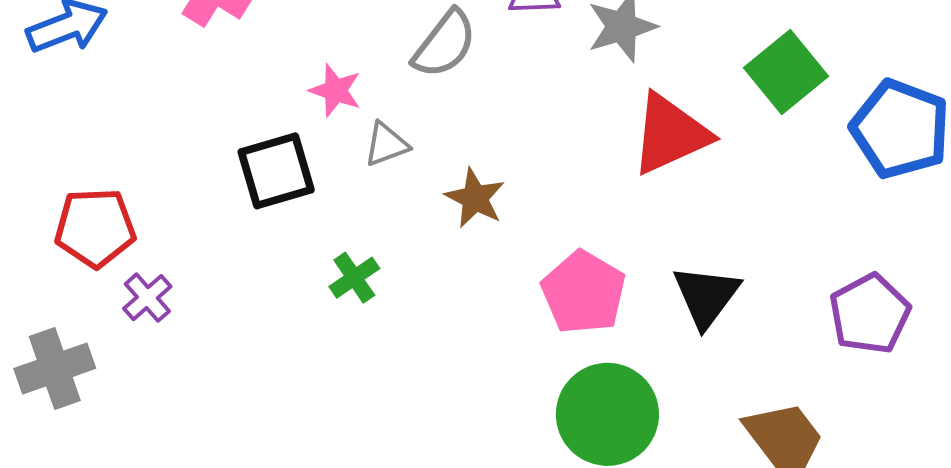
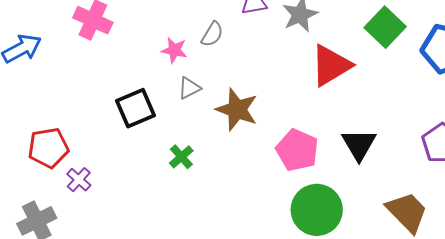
gray semicircle: (445, 44) -> (212, 34), size x0.7
pink star: (335, 90) -> (174, 50), moved
brown star: (475, 198) -> (237, 110), size x1.4

